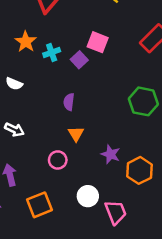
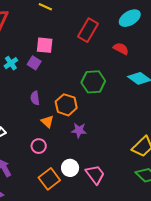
orange hexagon: (140, 170) -> (66, 105), moved
orange square: (40, 205) -> (49, 179), moved

